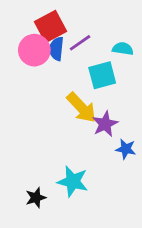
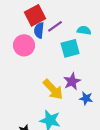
pink circle: (34, 50) -> (24, 45), moved
yellow arrow: (82, 108) -> (53, 89), moved

